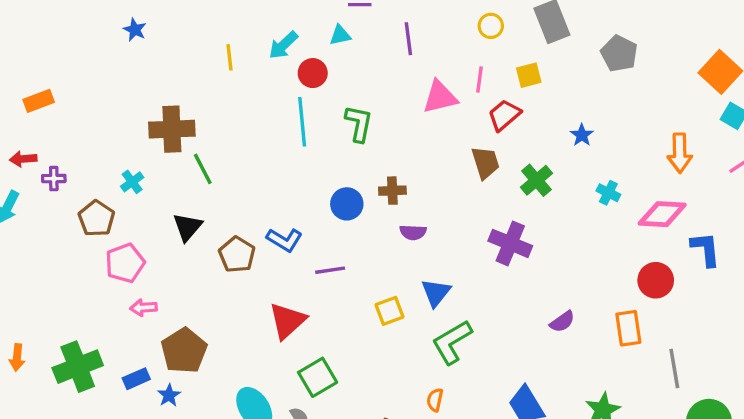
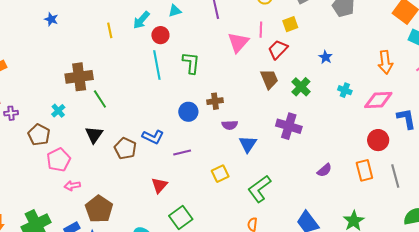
pink triangle: (440, 97) -> (238, 42), turned -30
blue triangle: (436, 293) -> (248, 144), moved
red triangle: (287, 321) -> (159, 185), size x0.7
gray line: (674, 369) -> (395, 176), moved

